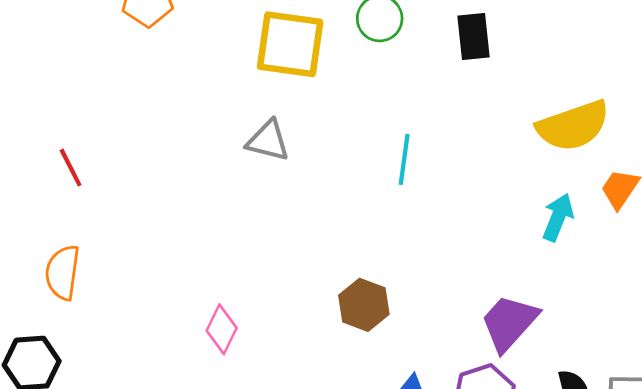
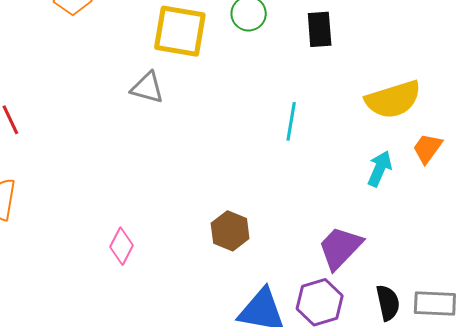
gray triangle: (268, 141) -> (147, 88), moved
cyan line: (404, 159) -> (291, 121), moved

